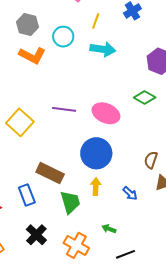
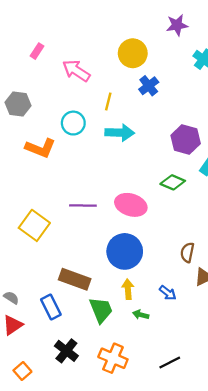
gray hexagon: (28, 24) -> (18, 104), moved
green arrow: (109, 229) -> (141, 315), moved

